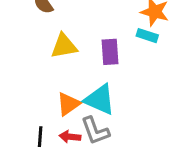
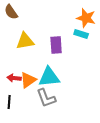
cyan triangle: (100, 100) -> (49, 77), turned -30
red arrow: (70, 137) -> (14, 78), moved

